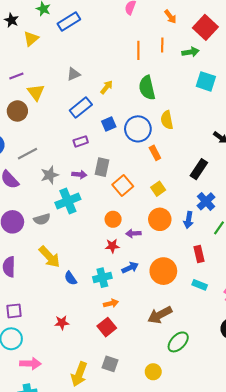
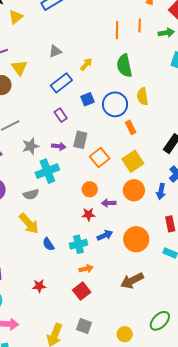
purple rectangle: (81, 141) -> (61, 115), turned 72
yellow square: (158, 189) -> (133, 161), size x1.5
gray semicircle: (42, 219) -> (31, 194), moved
green ellipse: (178, 342) -> (160, 321), moved

